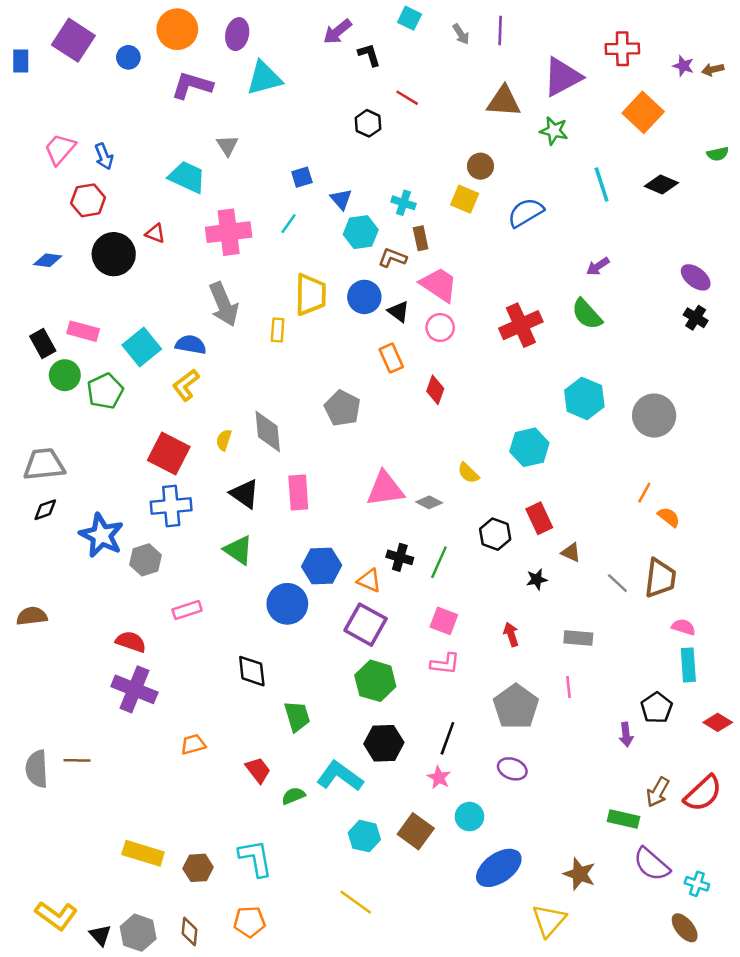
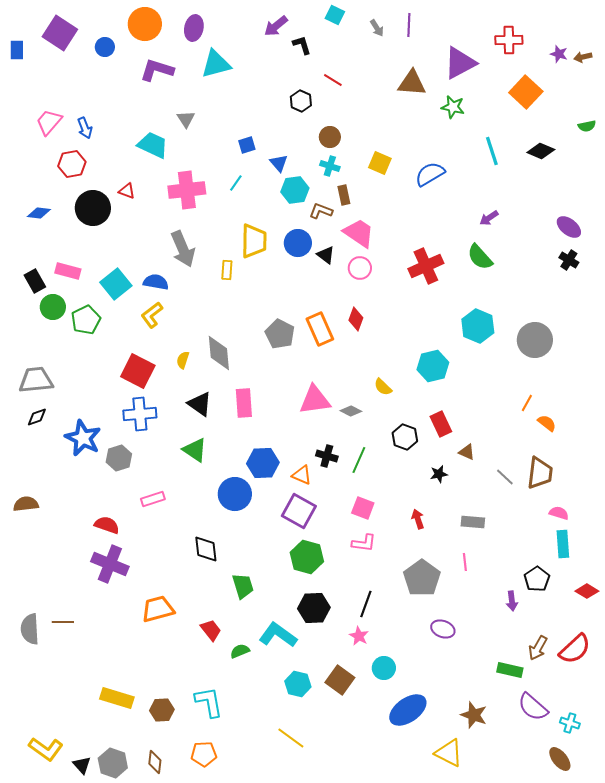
brown circle: (480, 166) -> (330, 137), moved
orange rectangle: (391, 358) -> (320, 329), moved, size x1.4
orange trapezoid: (193, 744) -> (158, 609), size x1.6
purple ellipse: (512, 769) -> (443, 629), moved
yellow triangle: (549, 920) -> (449, 753), turned -44

